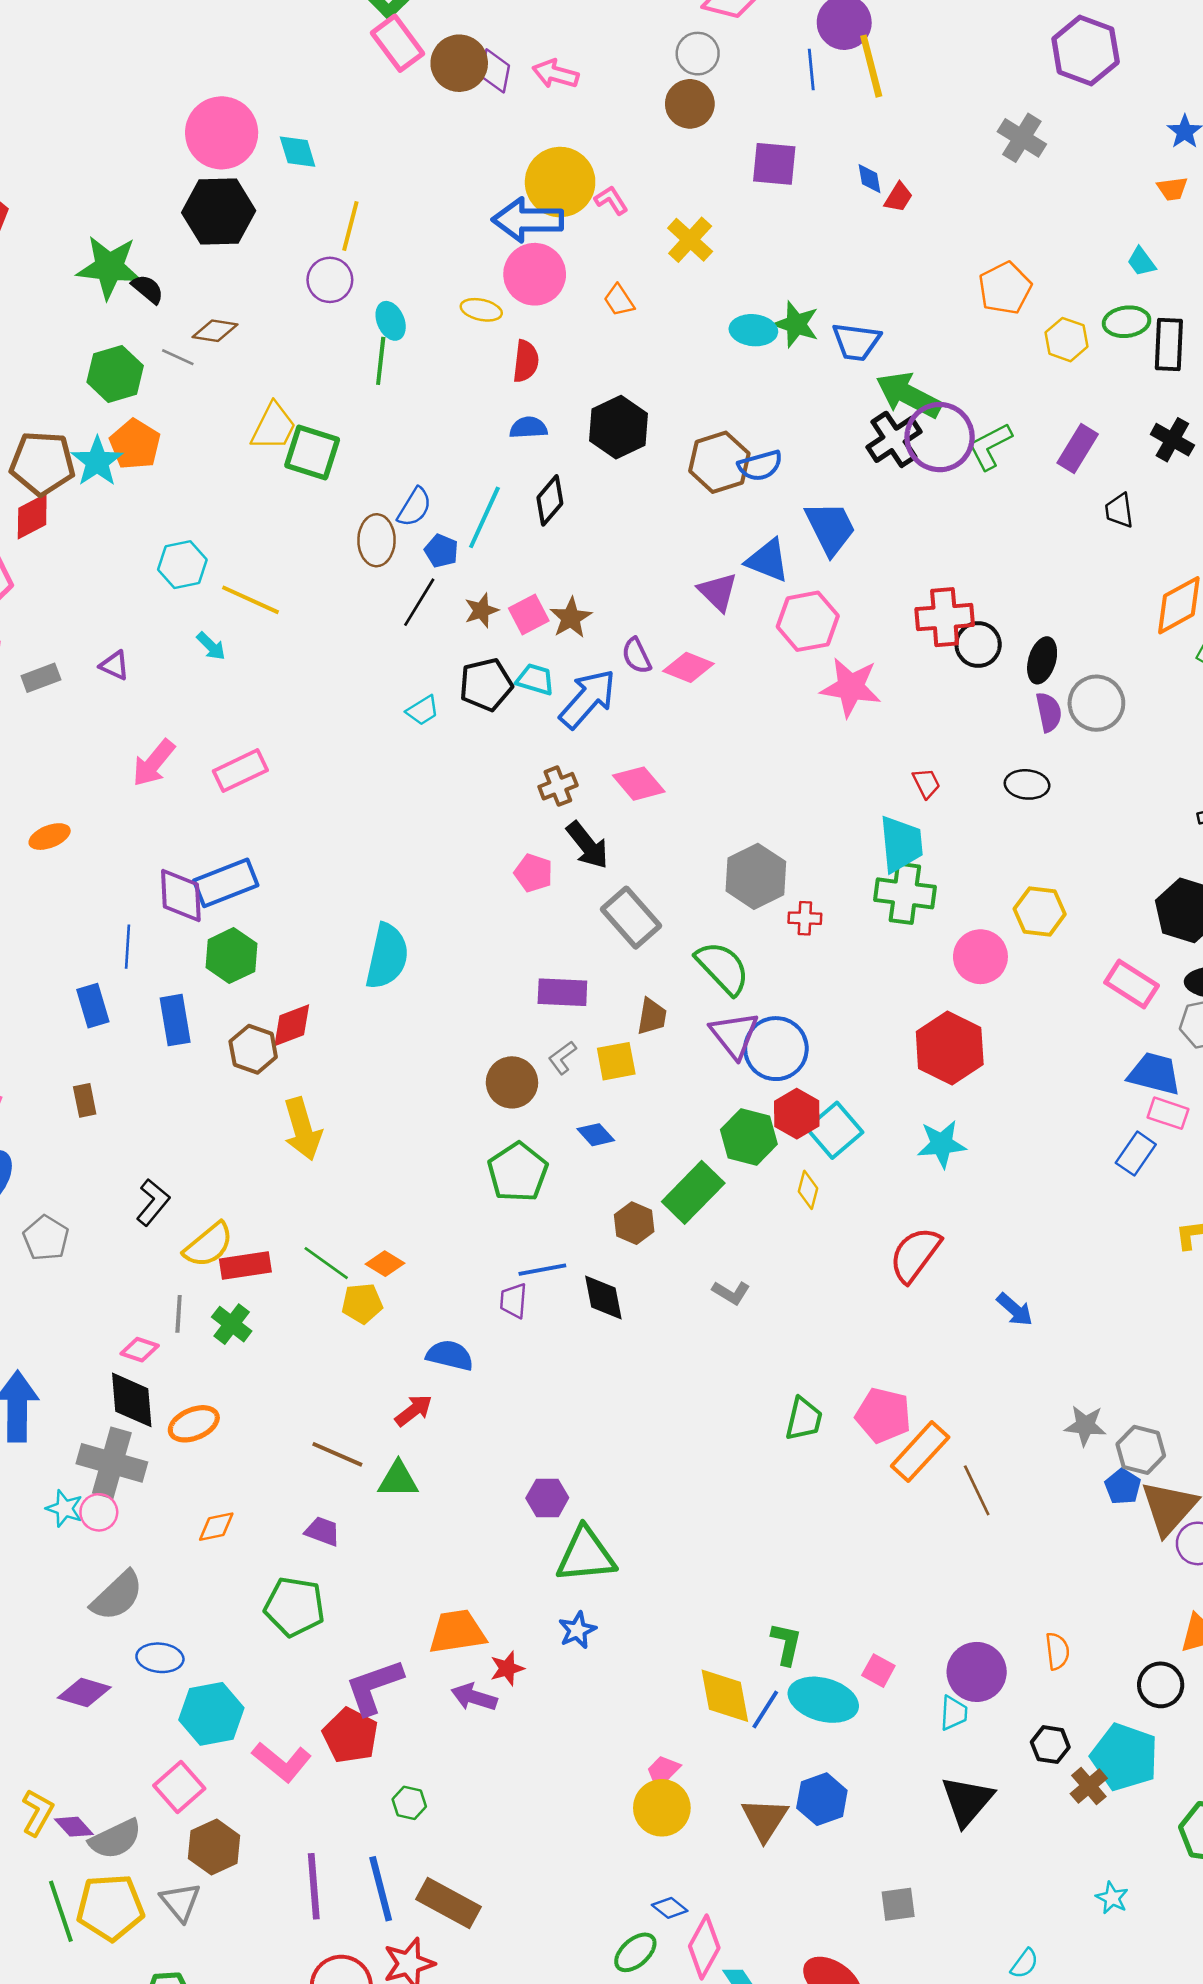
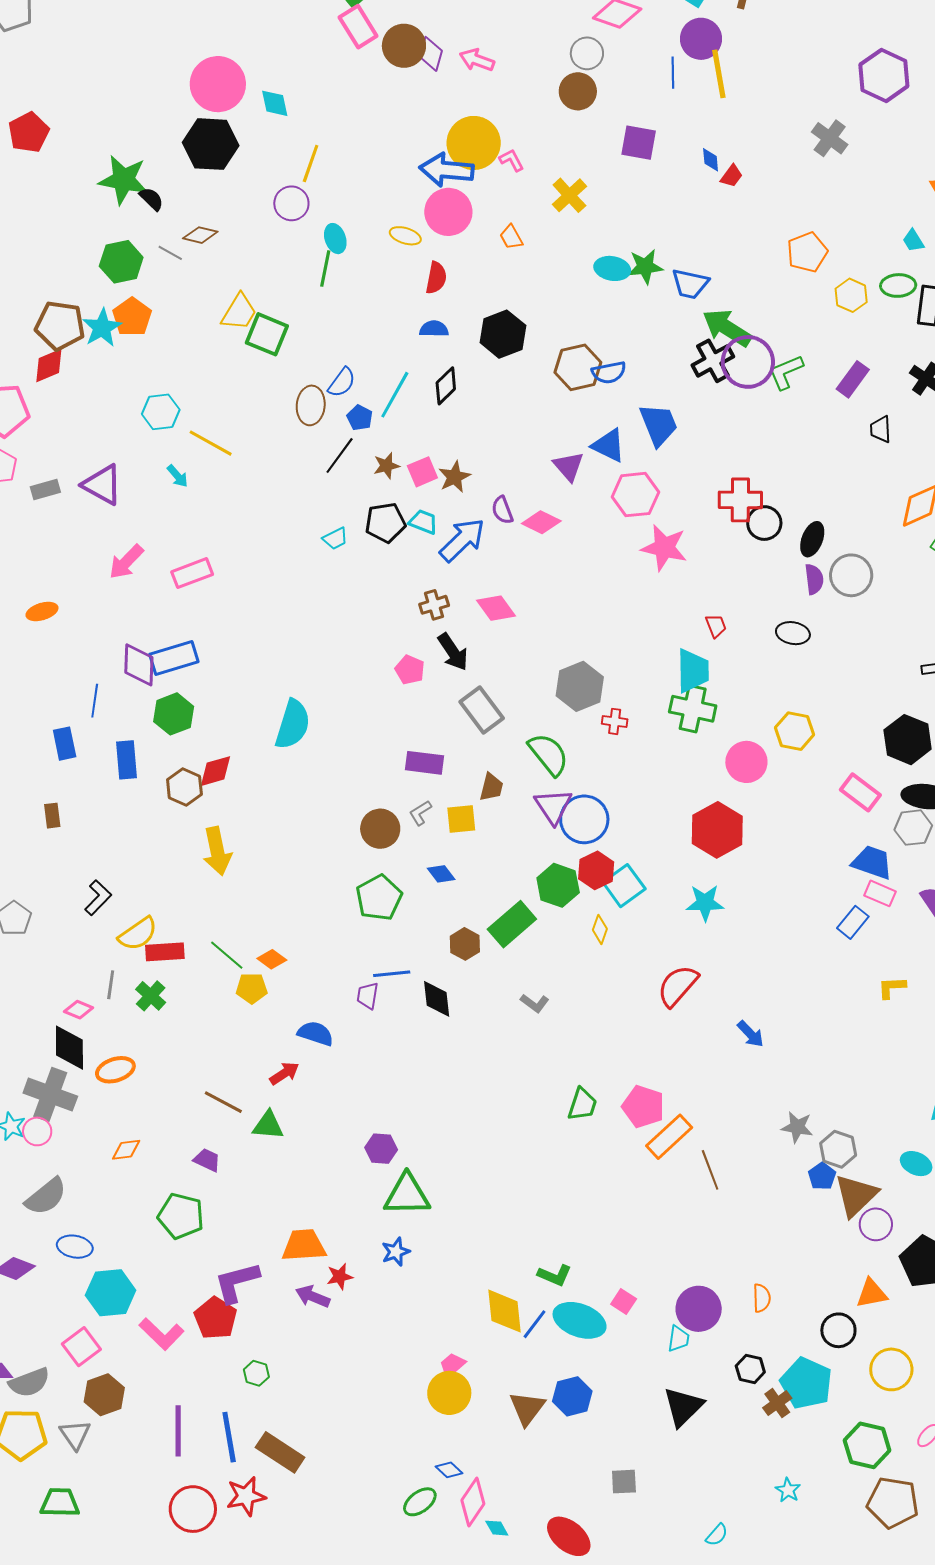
green star: (796, 324) -> (645, 267), turned -30
purple triangle: (114, 665) -> (102, 485), size x1.8
green L-shape: (786, 1644) -> (555, 1275), turned 96

